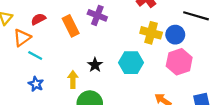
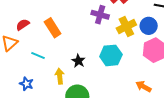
purple cross: (97, 15) -> (100, 15), moved
yellow cross: (151, 33) -> (126, 27), turned -36
cyan line: (35, 55) -> (38, 55), moved

